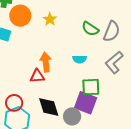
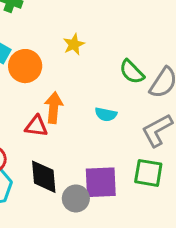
orange circle: (20, 16) -> (25, 66), moved
green square: (91, 87) -> (148, 173), moved
purple square: (86, 103) -> (101, 182), turned -35

